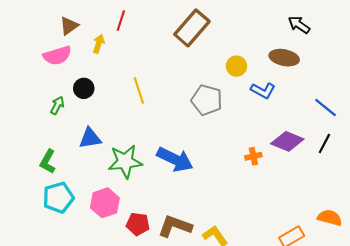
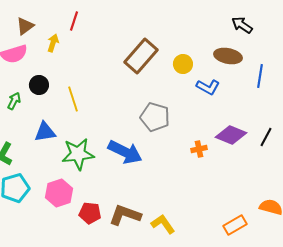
brown rectangle: (192, 28) -> (141, 56), moved
yellow line: (139, 90) -> (73, 99), moved
gray pentagon: (207, 100) -> (155, 117), moved
blue line: (325, 107) -> (260, 76), moved, turned 60

